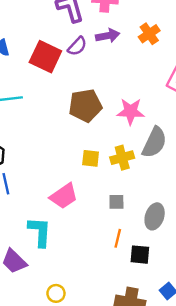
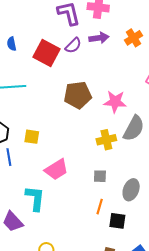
yellow square: (91, 158) -> (32, 137), moved

